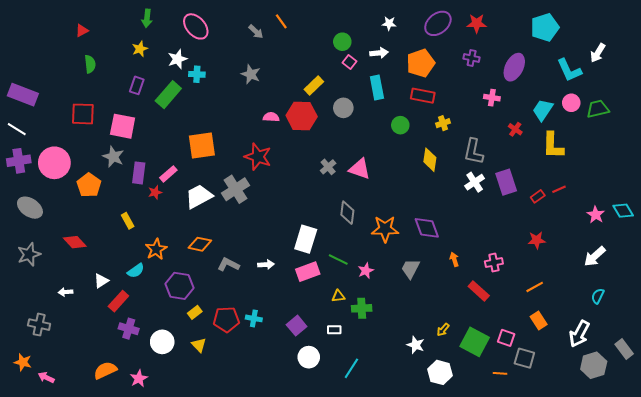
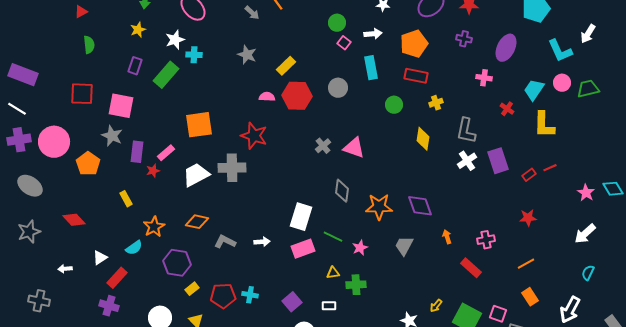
yellow rectangle: (314, 85) -> (286, 66), moved
gray cross: (235, 189) -> (232, 168), turned 32
purple cross: (129, 329) -> (109, 306), moved

